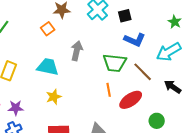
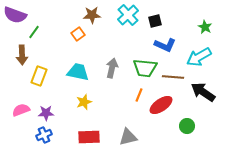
gray arrow: (77, 51) -> (112, 68), moved
brown line: (143, 72) -> (173, 77), turned -40
black arrow: (173, 87) -> (203, 92), size x1.4
orange line: (109, 90) -> (139, 95), turned 32

